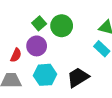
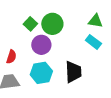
purple circle: (37, 46) -> (41, 45), moved
black trapezoid: (78, 77) -> (73, 72), turned 125

